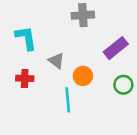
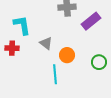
purple rectangle: (116, 48) -> (91, 21), moved
red cross: (25, 78) -> (12, 48), moved

